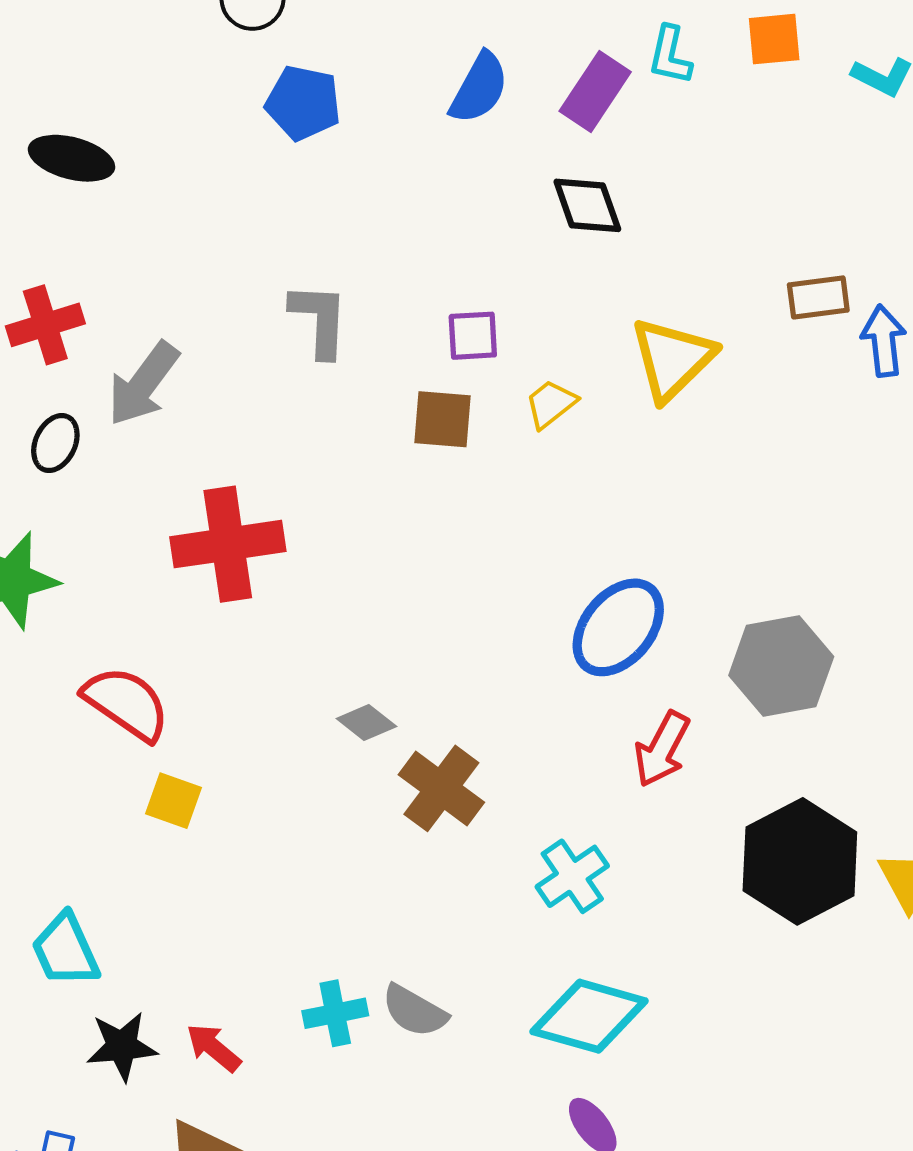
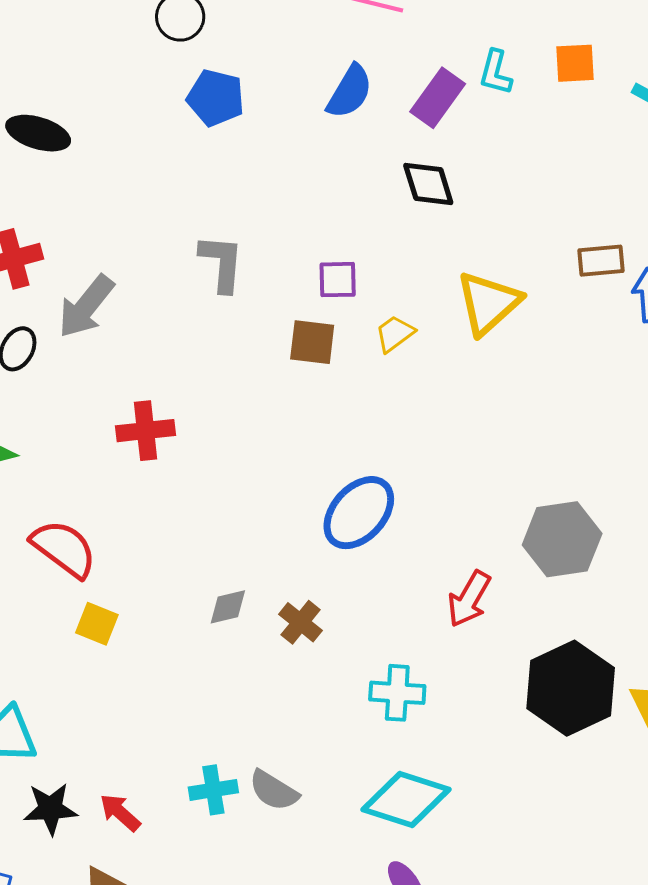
red cross: (228, 544) -> (146, 431), size x0.7
blue ellipse: (618, 627) -> (359, 513), moved
gray diamond: (366, 723) -> (228, 607), moved, turned -54
brown cross: (441, 788) -> (301, 622), size x0.7
cyan cross: (572, 876) -> (397, 693), turned 36

